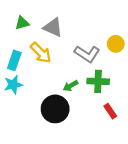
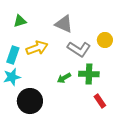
gray triangle: (53, 27) -> (64, 24), moved
yellow arrow: (41, 53) -> (37, 48), turned -65
black circle: (55, 109) -> (30, 101), moved

